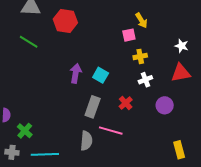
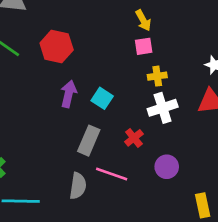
yellow arrow: (141, 20) -> (143, 20), moved
red hexagon: (65, 21) -> (57, 47), moved
white cross: (145, 80) -> (163, 108), size x1.5
purple circle: (165, 105) -> (167, 167), moved

